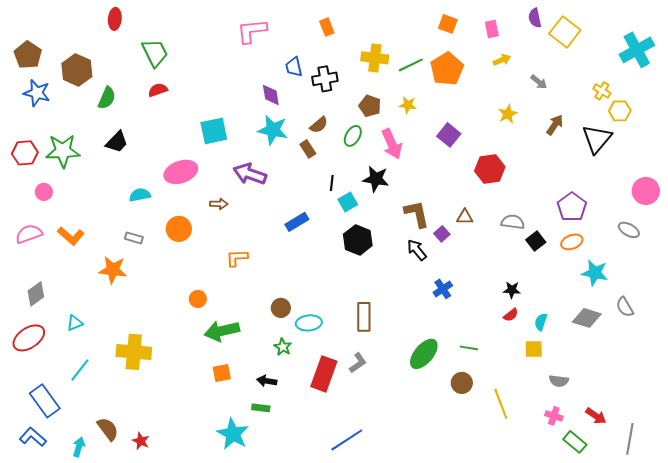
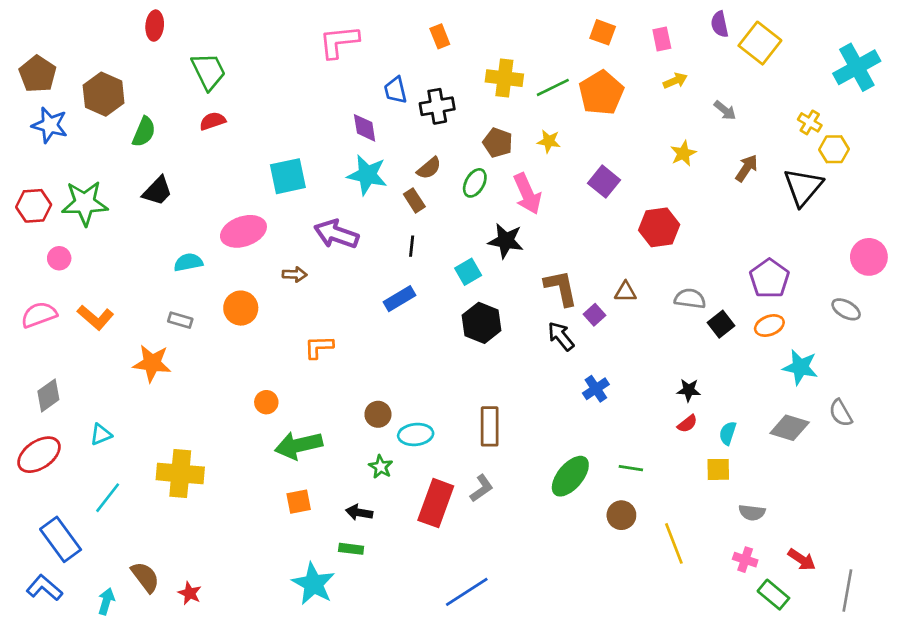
black line: (332, 183) -> (412, 246), moved

